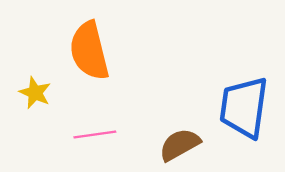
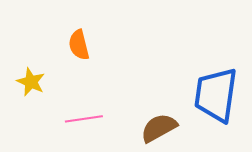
orange semicircle: (89, 51) -> (79, 45), size x0.6

